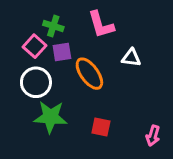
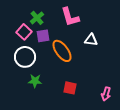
green cross: (53, 26) -> (37, 18), turned 32
green star: (50, 117) -> (35, 81), size x0.6

